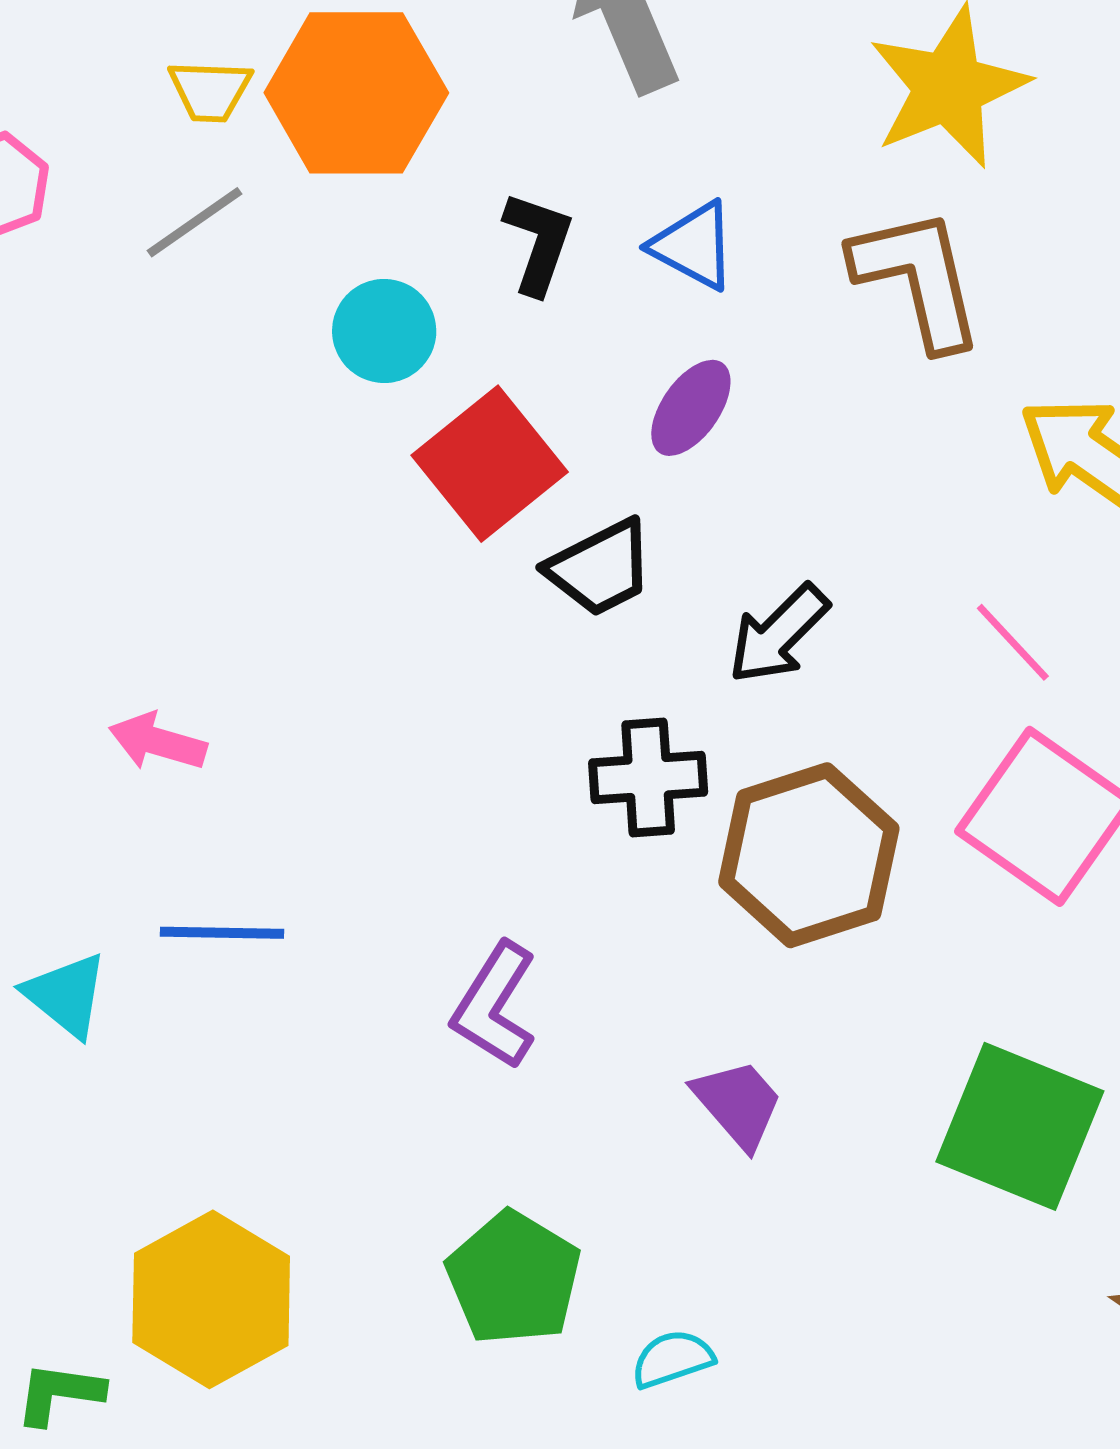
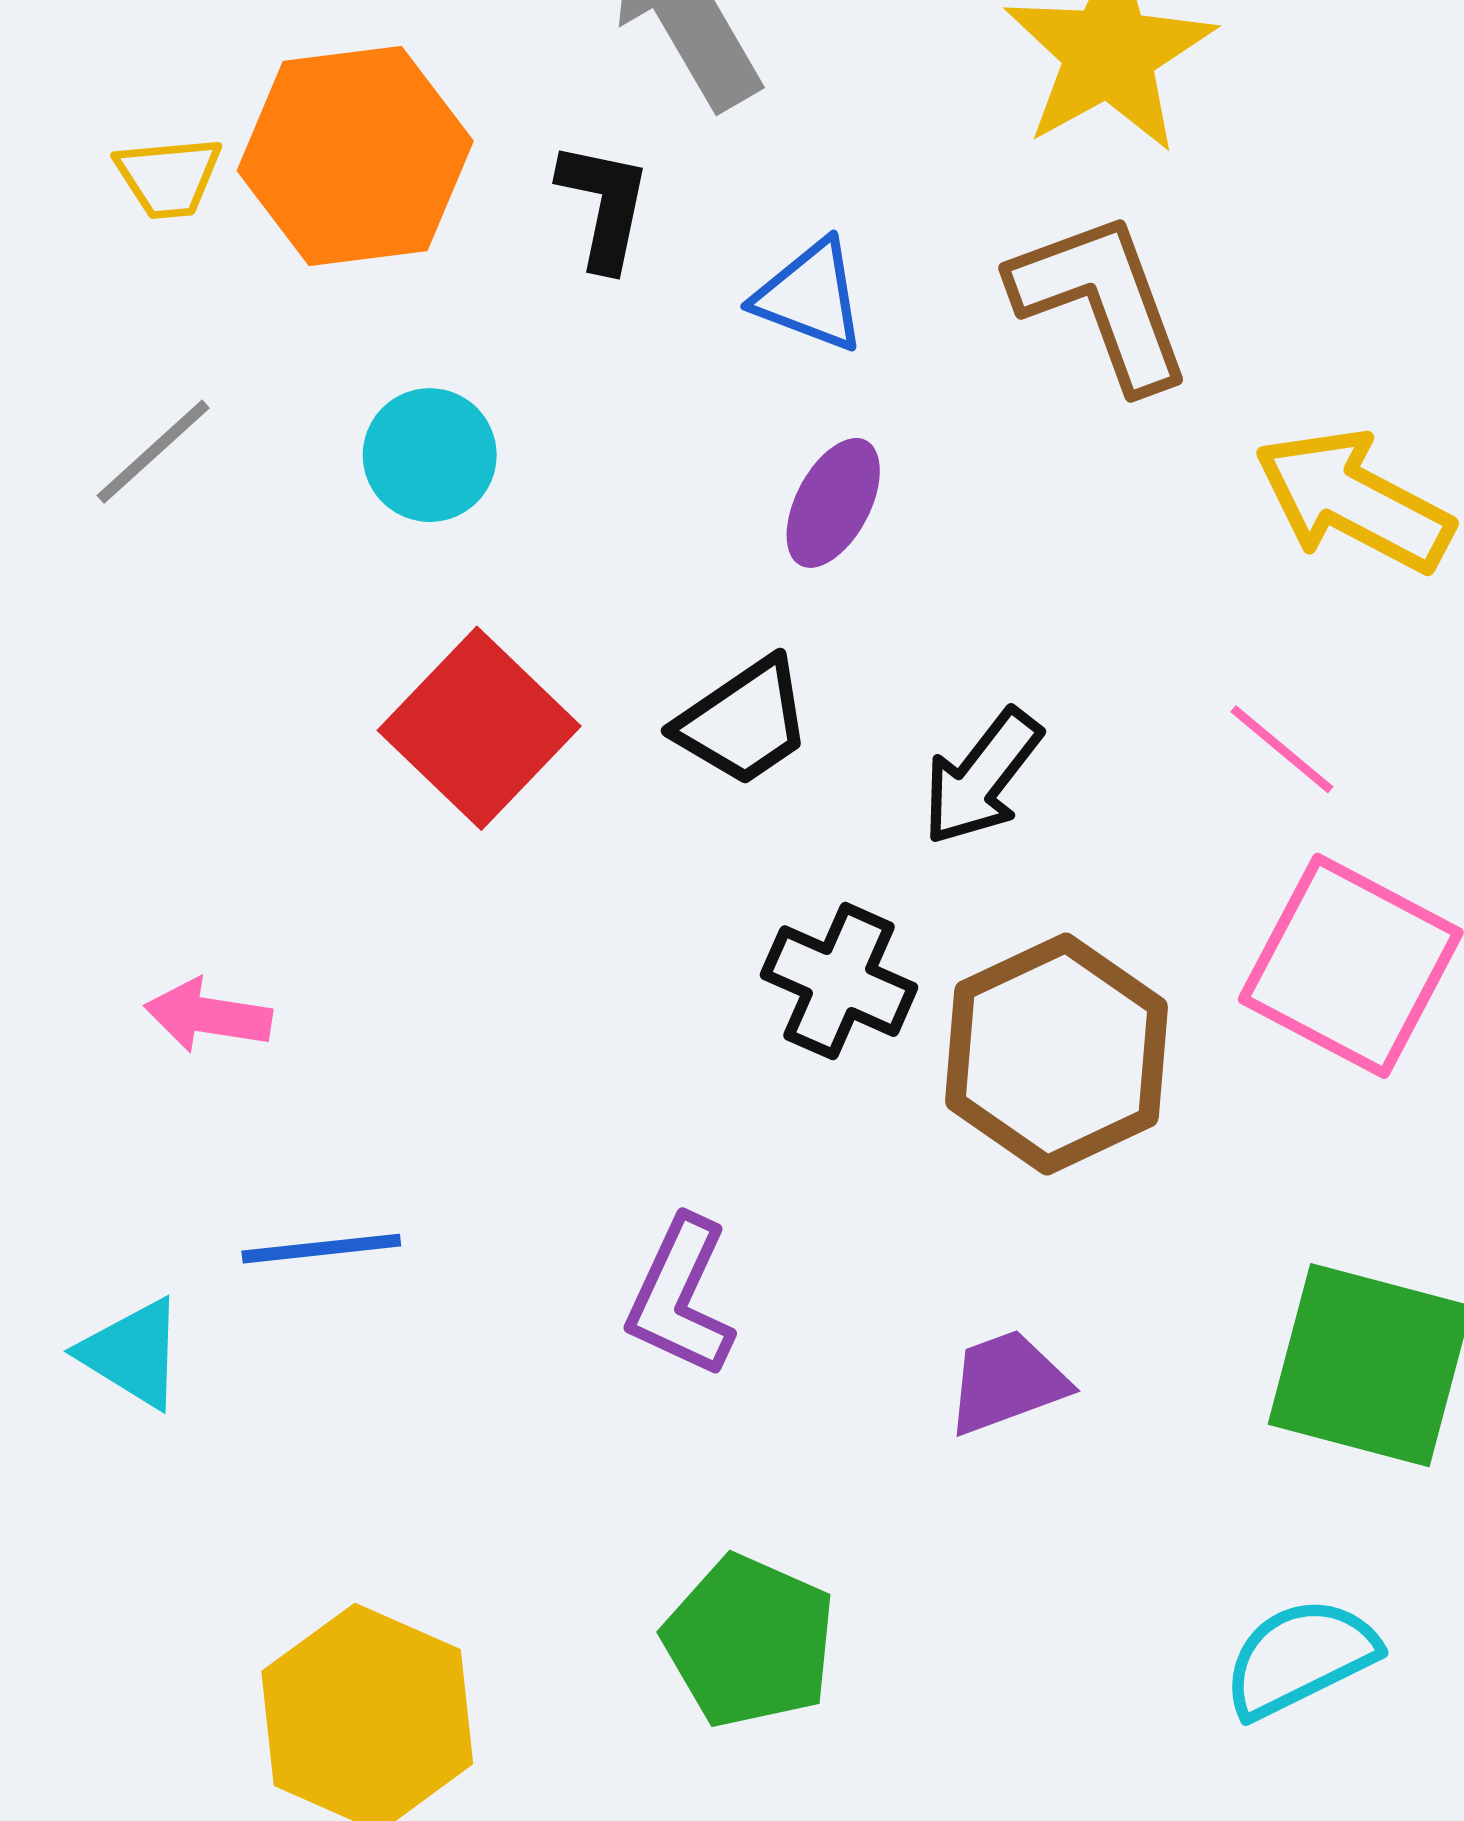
gray line: (194, 222) -> (153, 452), moved
black L-shape: (538, 243) -> (604, 205), moved
red square: (490, 464) -> (479, 728), moved
black cross: (648, 777) -> (839, 981), turned 35
purple trapezoid: (738, 1104) -> (1007, 1382), turned -62
cyan semicircle: (672, 1359) -> (1300, 1658), moved, size x1.5

